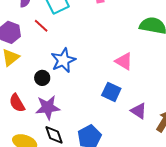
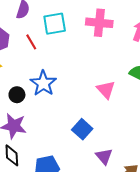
blue star: (63, 60) -> (43, 83), turned -30
pink triangle: (124, 61) -> (106, 90), moved

